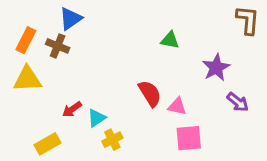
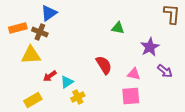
orange rectangle: (26, 40) -> (18, 28), turned 48
yellow triangle: (27, 79) -> (31, 55), moved
pink triangle: (177, 106) -> (134, 74), moved

